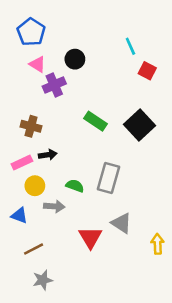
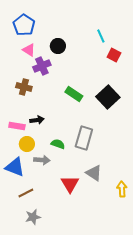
brown cross: (31, 126) -> (24, 87), moved
pink rectangle: (22, 162) -> (17, 126), turned 35
blue triangle: (19, 215) -> (15, 167), size x1.5

